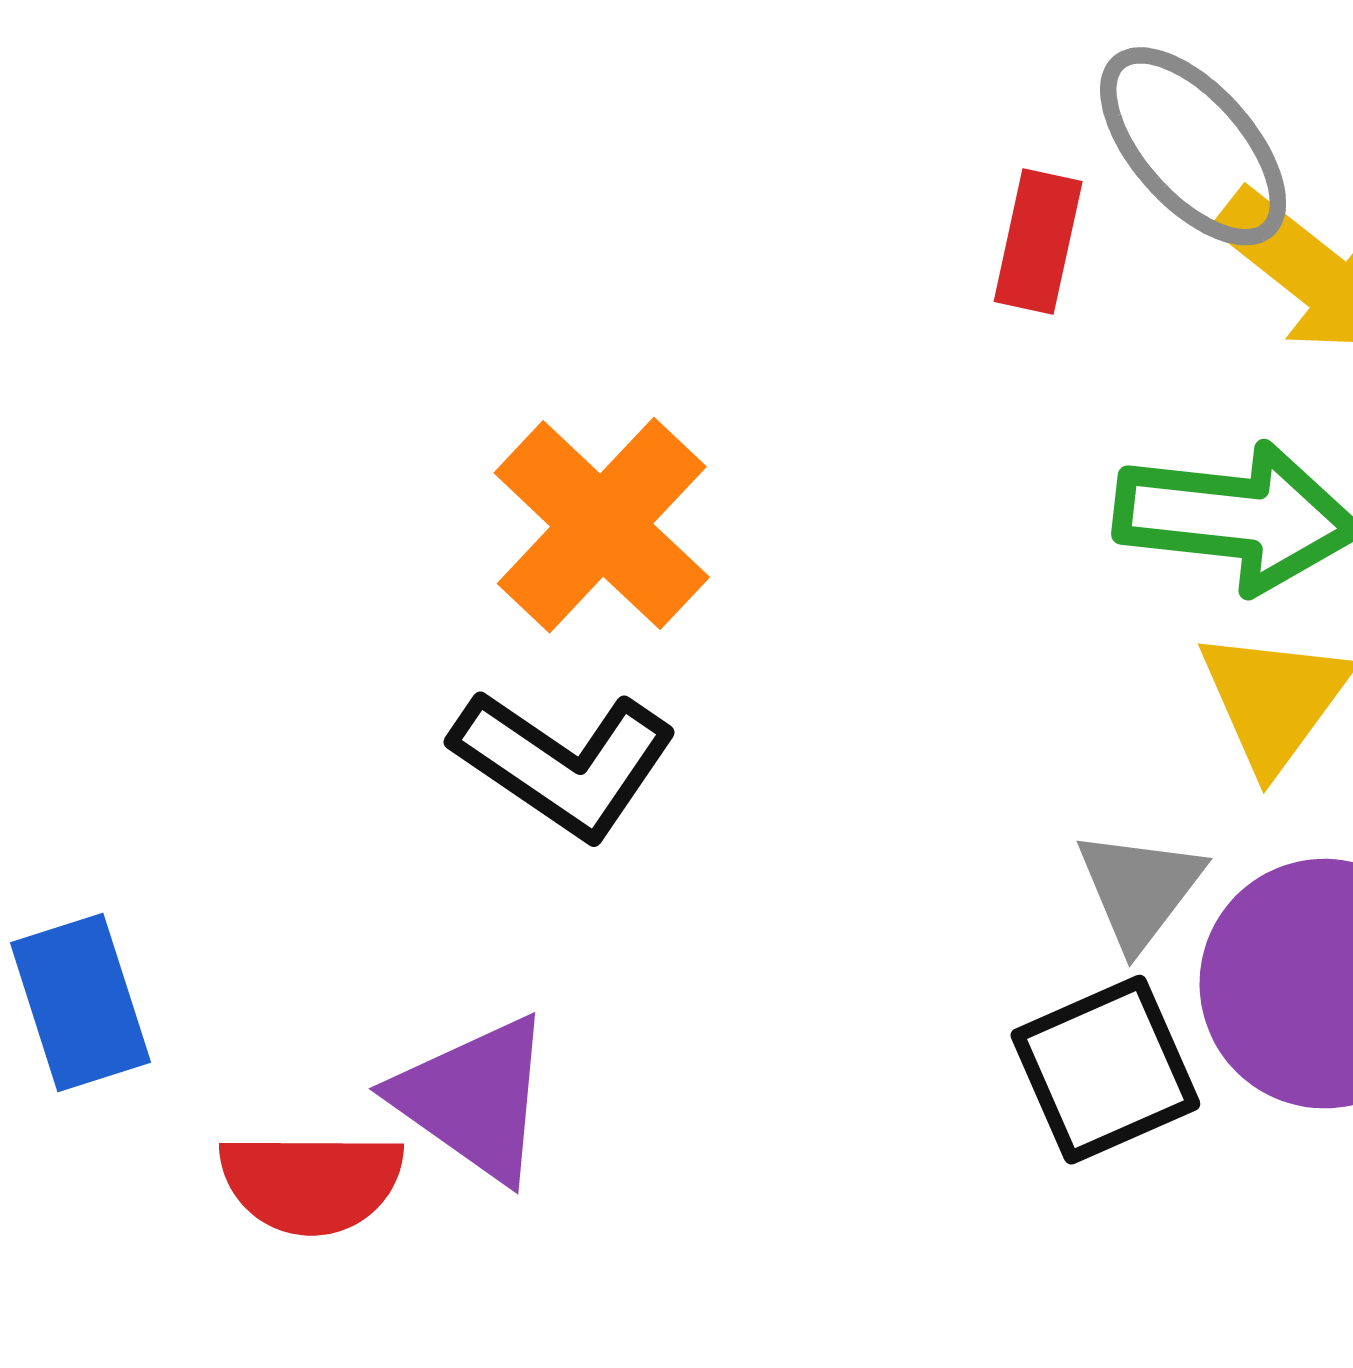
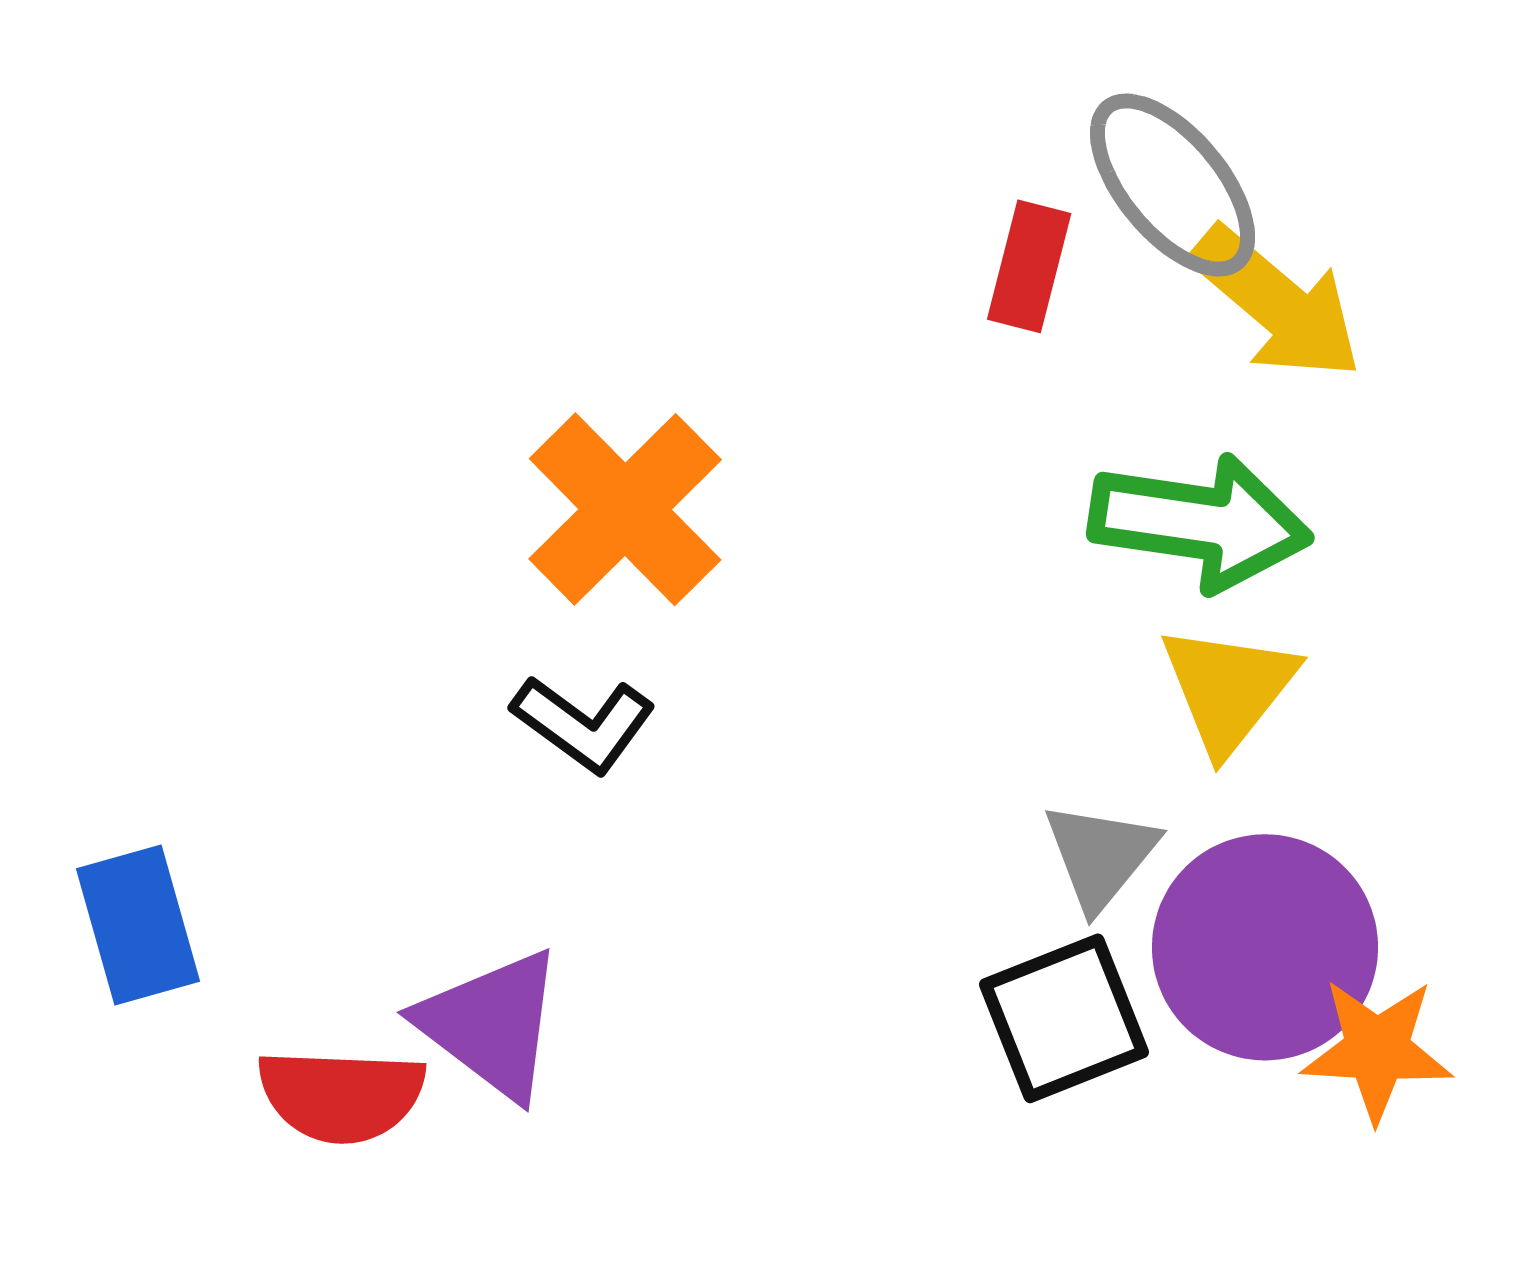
black L-shape: (564, 763) -> (583, 724), size x0.7

